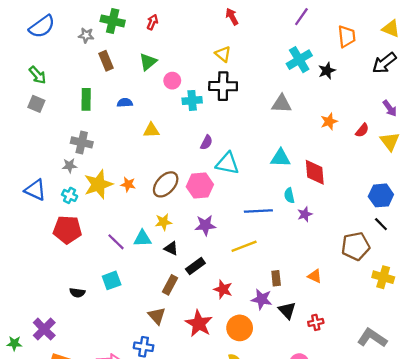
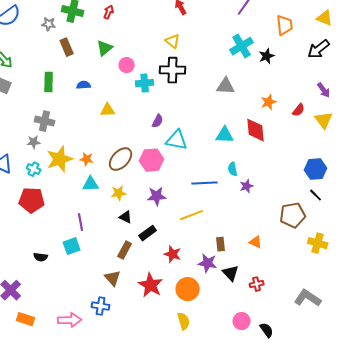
red diamond: (315, 172) -> (256, 130), moved
cyan triangle: (142, 239) -> (91, 184), moved
purple line: (116, 242) -> (81, 222), moved, turned 36

